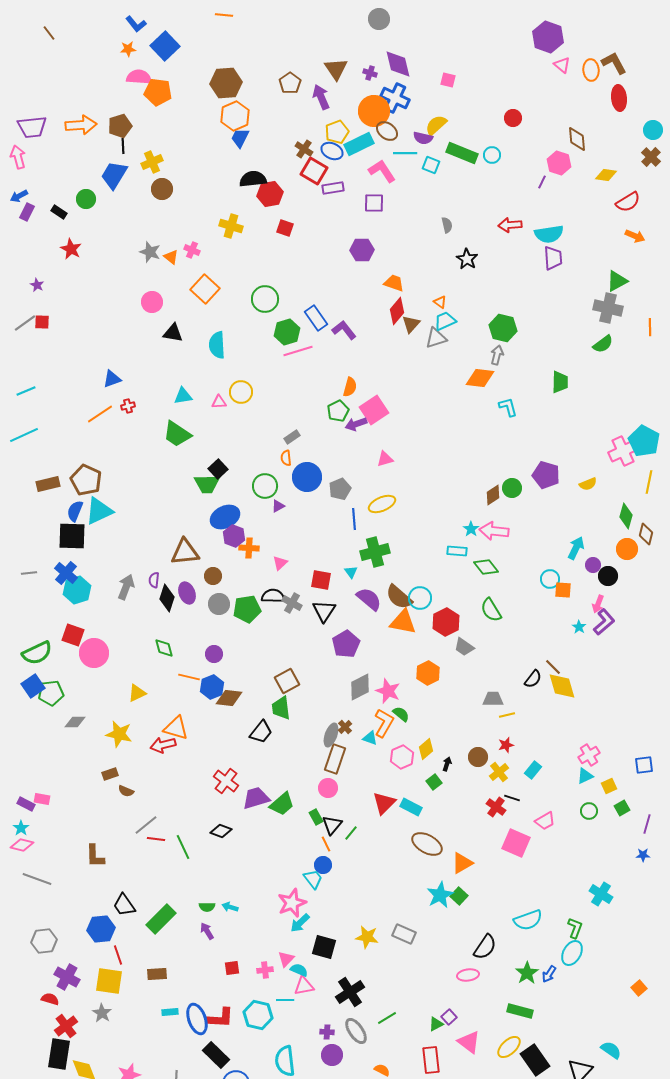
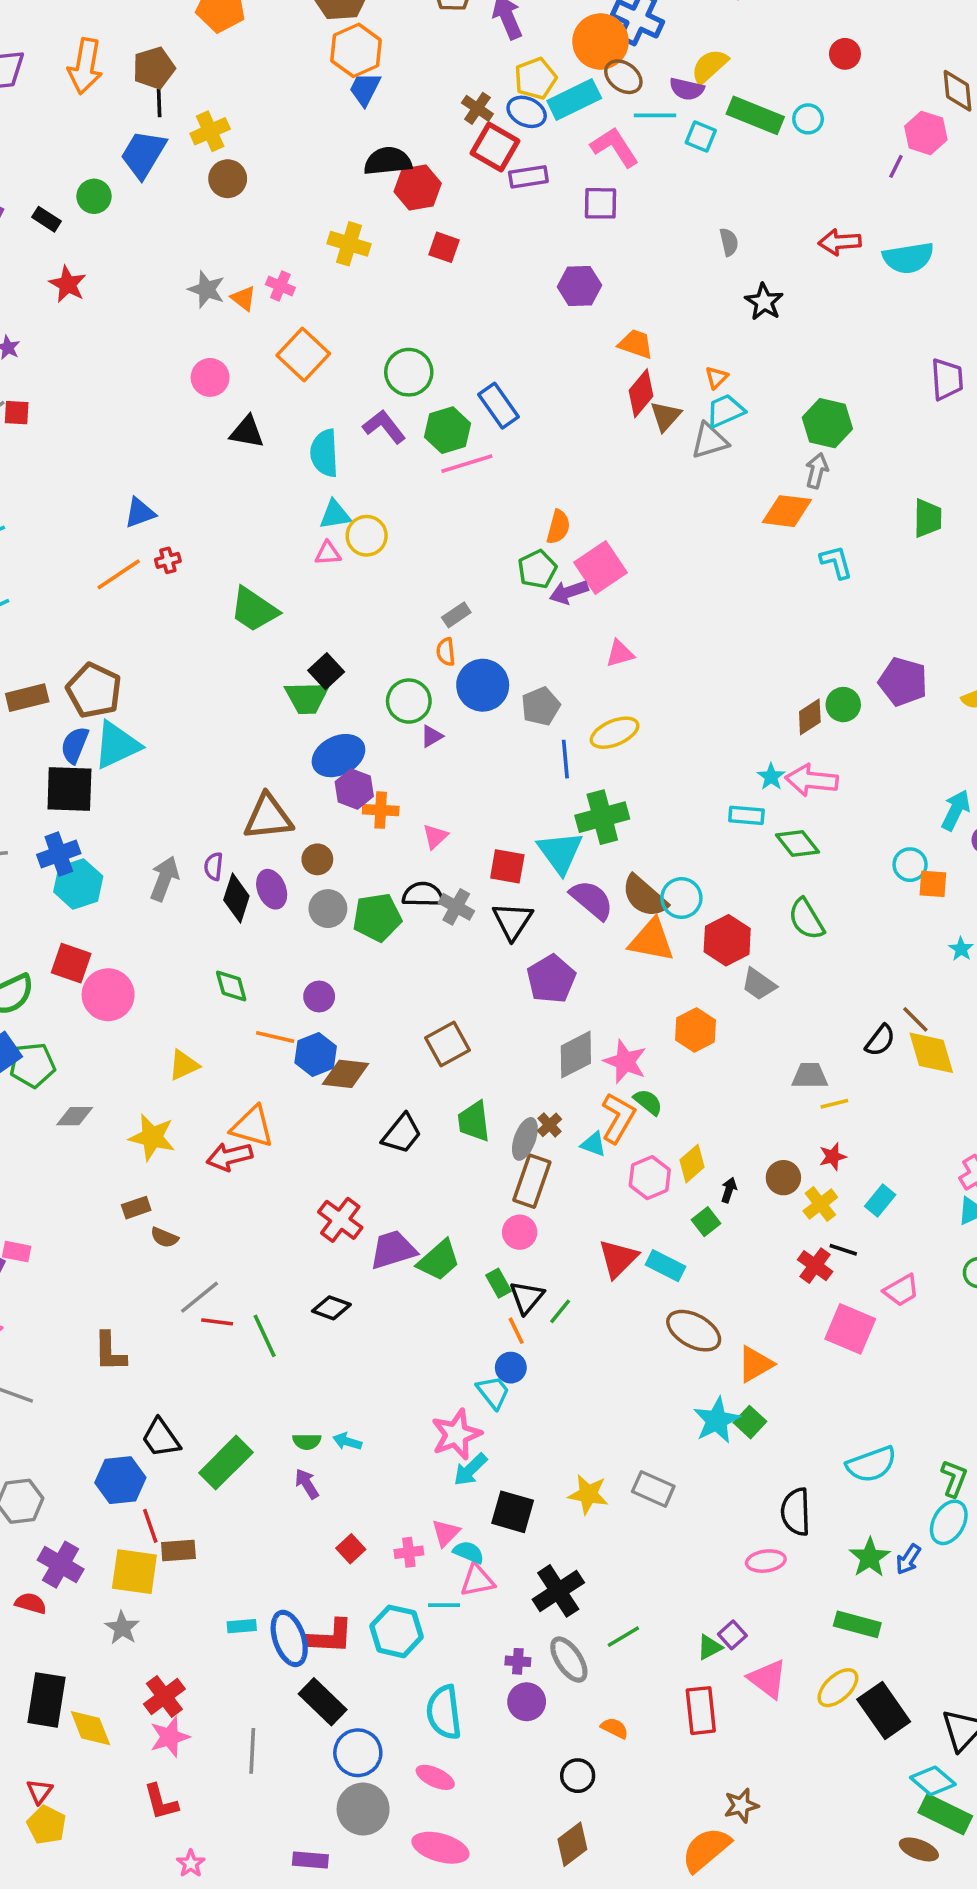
orange arrow: (81, 125) -> (85, 66), turned 104
purple trapezoid: (553, 258) -> (947, 379), moved
orange triangle: (440, 302) -> (717, 377), turned 40
purple L-shape: (344, 330) -> (384, 427), moved
cyan triangle: (183, 396) -> (335, 515), moved
cyan triangle: (351, 572) -> (560, 852), size x2.0
blue cross: (66, 573) -> (59, 854), turned 30
green trapezoid: (281, 708) -> (474, 1121), moved
black semicircle: (485, 947) -> (796, 1512), turned 144
red square: (232, 968) -> (351, 1549), turned -35
brown rectangle: (157, 974) -> (178, 1550), moved
red cross: (66, 1026) -> (164, 1696), moved

